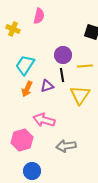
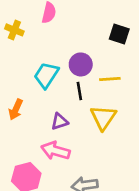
cyan trapezoid: (25, 65) -> (46, 75), moved
purple triangle: (47, 86) -> (59, 122), moved
orange arrow: (27, 89) -> (16, 110), moved

